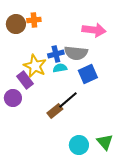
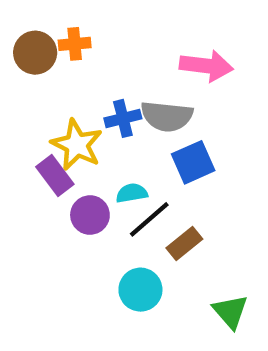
cyan semicircle: (60, 68) -> (132, 193), moved
purple circle: (13, 98) -> (90, 215), moved
brown rectangle: (55, 111) -> (184, 244), moved
cyan circle: (79, 145) -> (140, 290), moved

